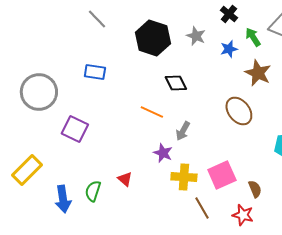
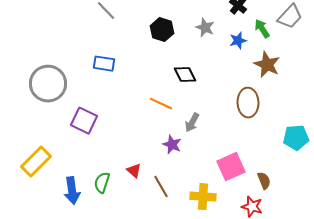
black hexagon: (153, 38) -> (162, 30), size x0.7
brown ellipse: (239, 111) -> (248, 103), turned 36
yellow cross: (184, 177) -> (203, 197), moved
brown line: (202, 208) -> (161, 187), moved

